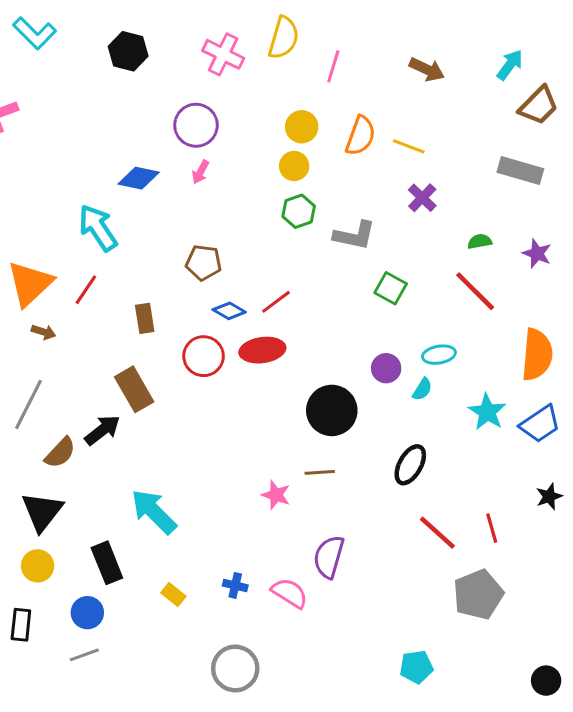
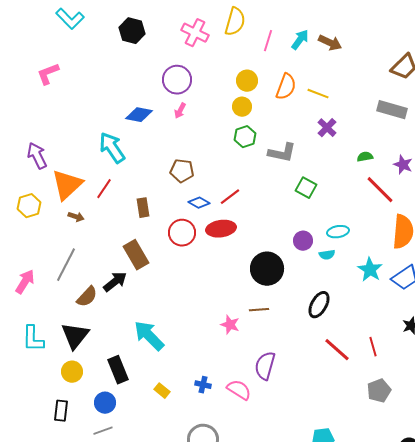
cyan arrow: (510, 65) -> (300, 40), moved
red line: (475, 291) -> (380, 190), moved
cyan semicircle: (422, 389) -> (327, 255), turned 49
gray pentagon: (478, 595) -> (379, 391), moved, size x0.7

